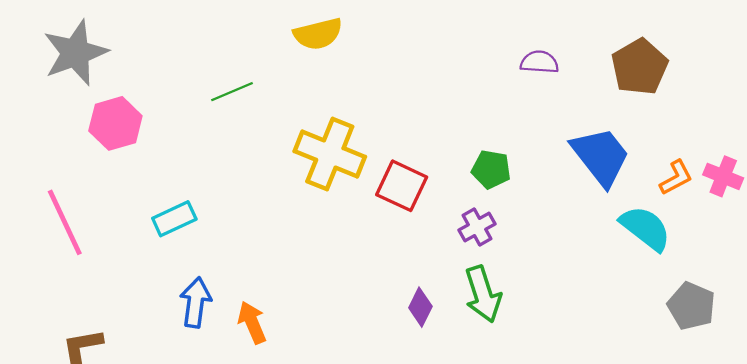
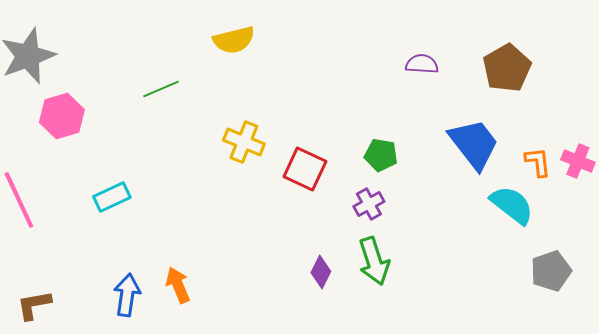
yellow cross: (330, 154) -> (244, 142), size x0.7
orange L-shape: (676, 178) -> (538, 162), turned -68
blue arrow: (196, 302) -> (127, 295), moved
gray pentagon: (691, 306) -> (551, 271), turned 30

